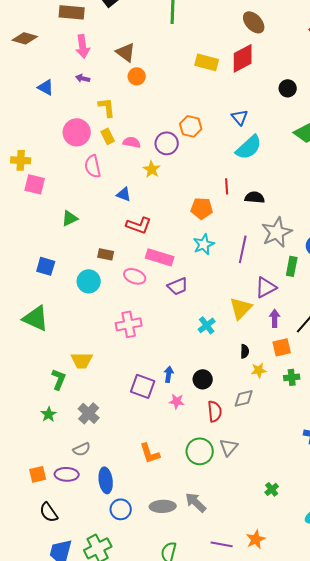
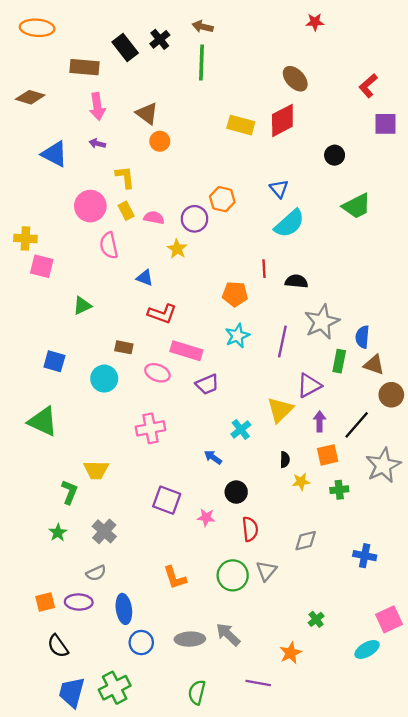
blue triangle: (46, 87) -> (54, 154), size x1.4
blue arrow: (169, 374) -> (213, 457), moved, turned -63
gray diamond: (244, 398) -> (306, 541), moved
orange star: (256, 539) -> (291, 653), moved

